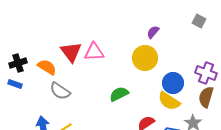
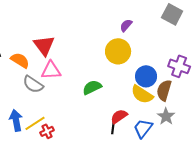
gray square: (199, 21) -> (172, 14), size x1.5
pink triangle: (94, 52) -> (51, 70), moved
brown semicircle: (206, 97) -> (164, 90), moved

